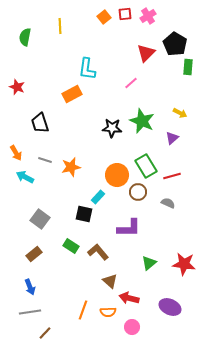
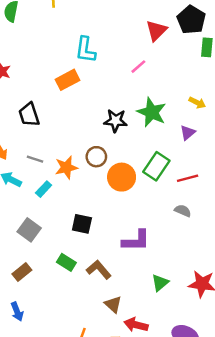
green rectangle: (146, 166) -> (156, 166), turned 65
brown circle: (138, 192) -> (96, 157), moved
cyan rectangle: (98, 197) -> (44, 189), moved

